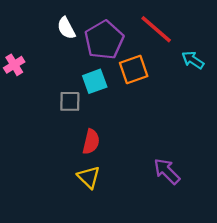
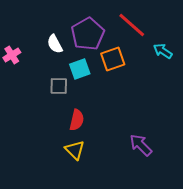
white semicircle: (66, 28) -> (55, 44), moved

